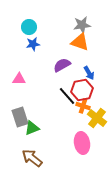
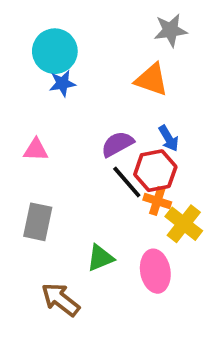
gray star: (82, 25) -> (170, 30), moved
cyan circle: (29, 27) -> (55, 51), size x1.5
purple semicircle: (62, 65) -> (117, 144), moved
gray rectangle: (20, 117) -> (38, 222), turned 30
green triangle: (32, 128) -> (100, 258), moved

